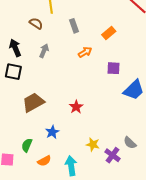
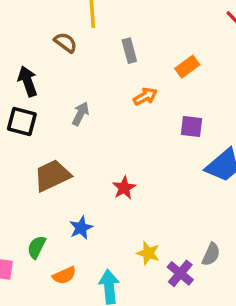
gray arrow: (44, 51) -> (80, 114), moved
gray semicircle: (130, 143) -> (211, 254), turned -112

